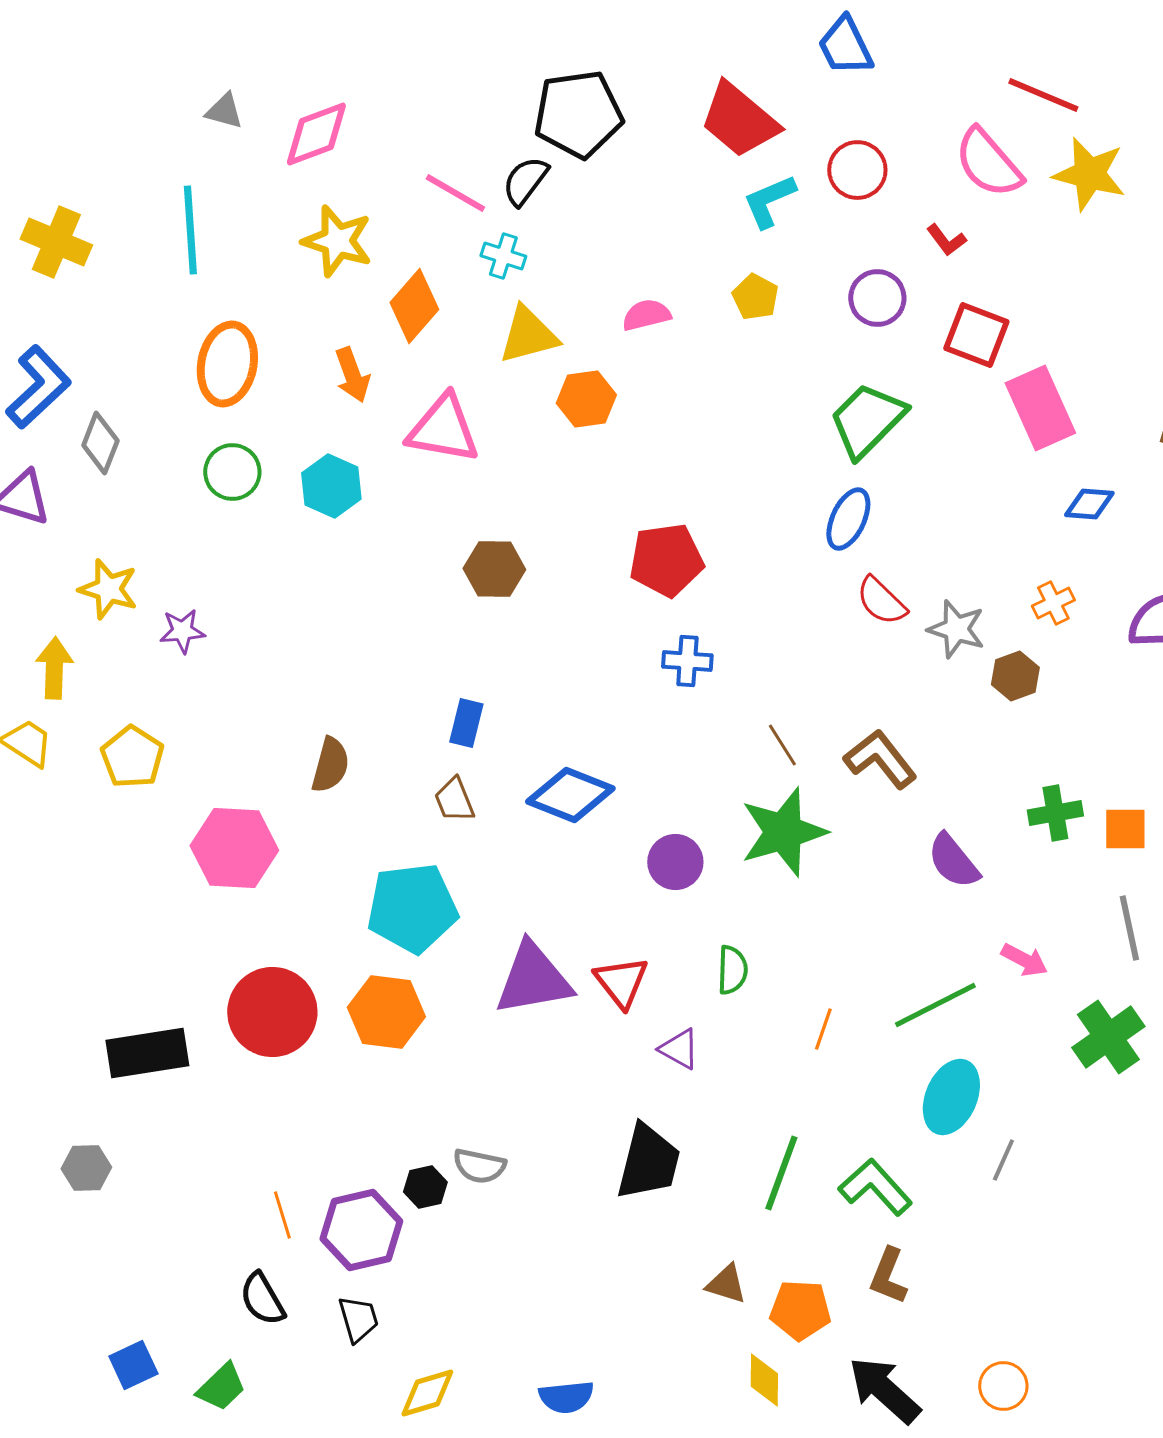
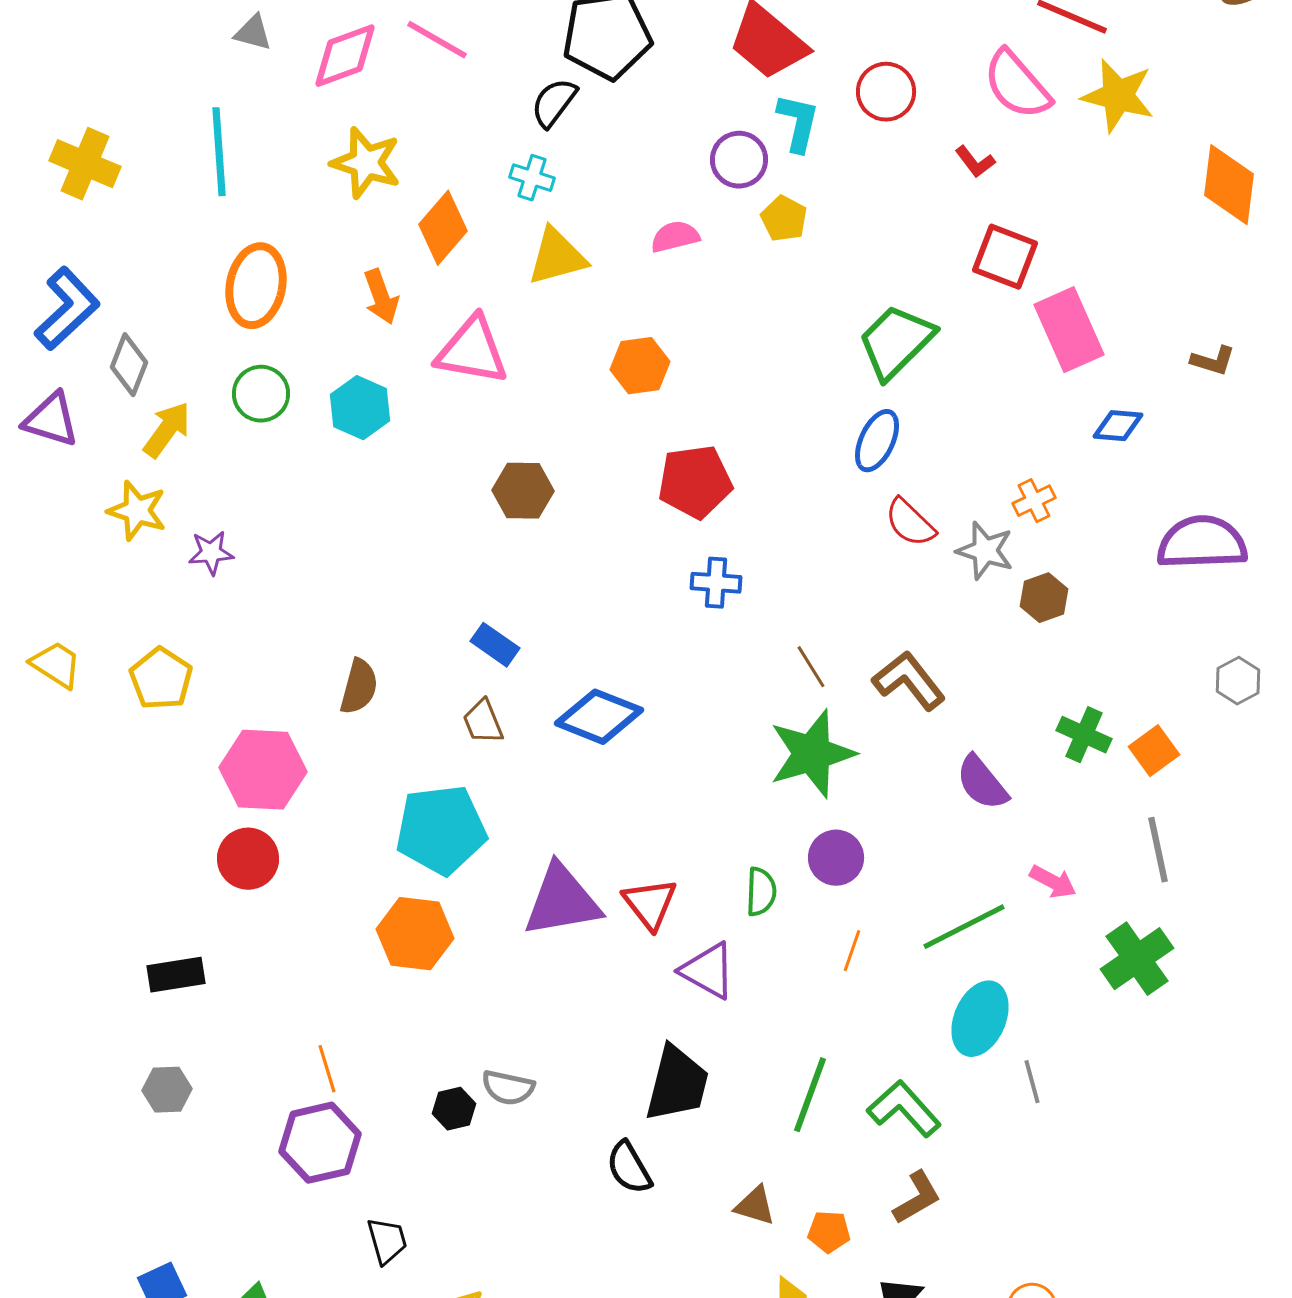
pink line: (455, 193) -> (437, 40), moved
cyan L-shape: (769, 201) -> (798, 123), turned 126
purple circle: (877, 298) -> (739, 160), moved
orange hexagon: (586, 399) -> (640, 366), moved
orange cross: (1053, 603) -> (1034, 501), moved
yellow arrow: (54, 668) -> (167, 430), moved, turned 34
blue rectangle: (466, 723) -> (495, 645), turned -69
green cross: (1055, 813) -> (1084, 735), turned 34
orange square: (1125, 829) -> (1154, 751), turned -36
purple circle: (675, 862) -> (836, 858), moved
red circle: (272, 1012) -> (248, 859), moved, size x0.7
purple triangle: (679, 1049) -> (708, 971), size x1.4
black rectangle: (147, 1053) -> (176, 975), size x0.7
gray line: (1003, 1160) -> (1032, 1082), turned -39
gray hexagon: (86, 1168) -> (167, 1090), moved
orange line: (282, 1215) -> (327, 1069), moved
purple hexagon: (361, 1230) -> (320, 1143), moved
brown L-shape: (888, 1276) -> (917, 1198), turned -142
black semicircle: (262, 1299) -> (629, 1168), moved
orange pentagon: (800, 1310) -> (829, 1232), size x0.7

